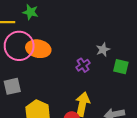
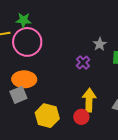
pink circle: (19, 46) -> (27, 42), moved
orange ellipse: (38, 49) -> (24, 79), moved

